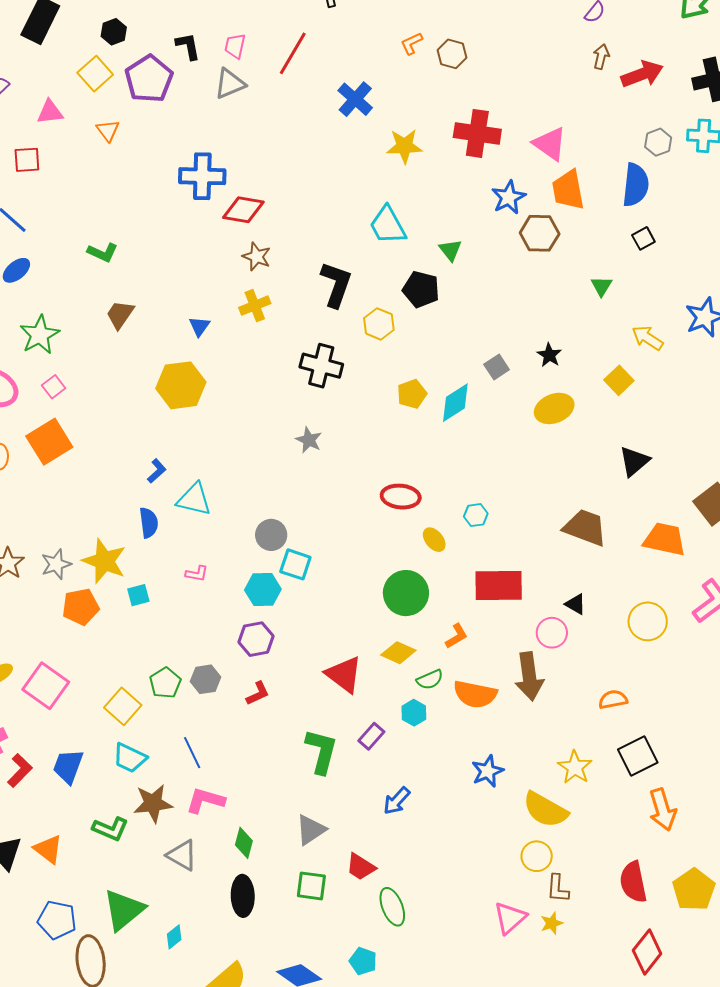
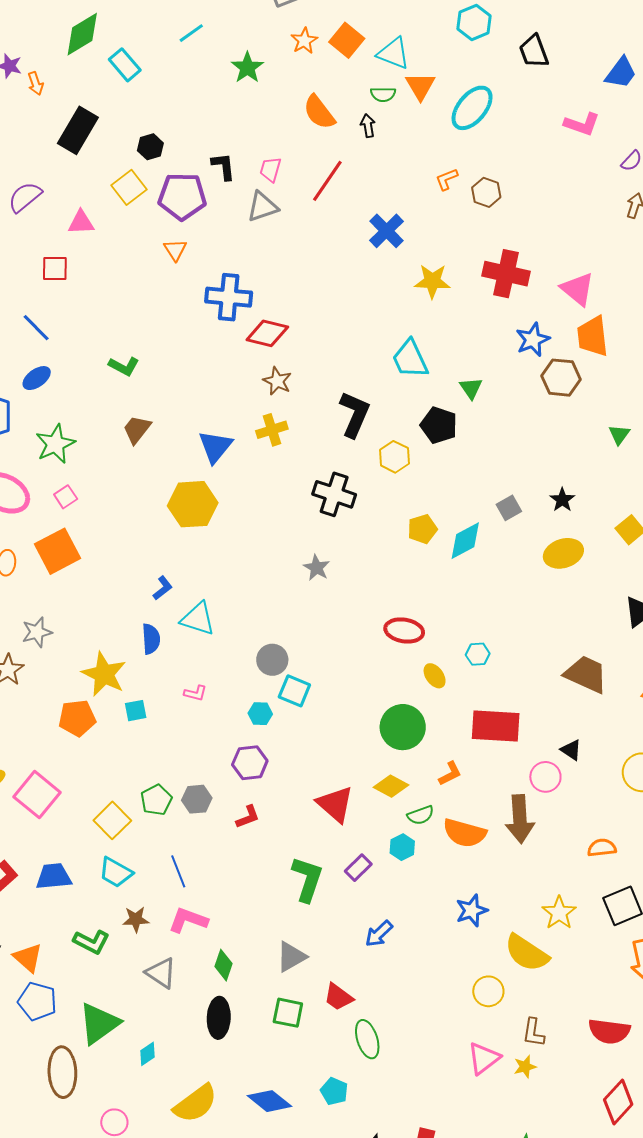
purple pentagon: (149, 79) -> (182, 196), turned 30
orange triangle: (108, 131) -> (175, 250), moved
blue triangle: (199, 326) -> (215, 447), size x1.6
gray star: (56, 564) -> (37, 632), moved
cyan hexagon: (263, 590) -> (260, 714), size x0.7
blue trapezoid: (68, 766) -> (54, 876), turned 60
brown star: (153, 803) -> (136, 919), size x0.7
yellow circle: (537, 856) -> (488, 991), moved
red semicircle: (633, 882) -> (609, 1031), turned -75
blue pentagon: (57, 920) -> (37, 1001), moved

